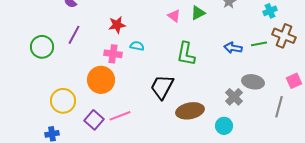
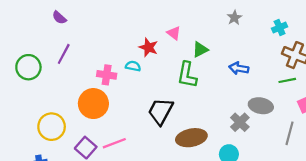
green triangle: (198, 13) -> (200, 50), moved
red star: (117, 25) -> (148, 47), moved, turned 30
green line: (259, 44) -> (287, 80), moved

